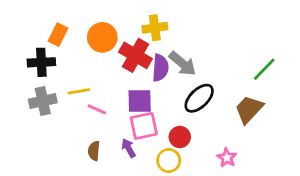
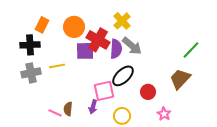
yellow cross: (155, 28) -> (122, 21), moved, turned -36
black ellipse: (199, 98) -> (123, 76), moved
purple square: (140, 101) -> (85, 51), moved
pink line: (97, 109) -> (55, 113), moved
red circle: (180, 137) -> (148, 92), moved
purple arrow: (129, 148) -> (93, 107), turned -136

